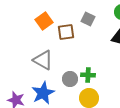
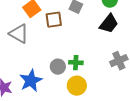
gray triangle: (43, 60) -> (19, 34), moved

